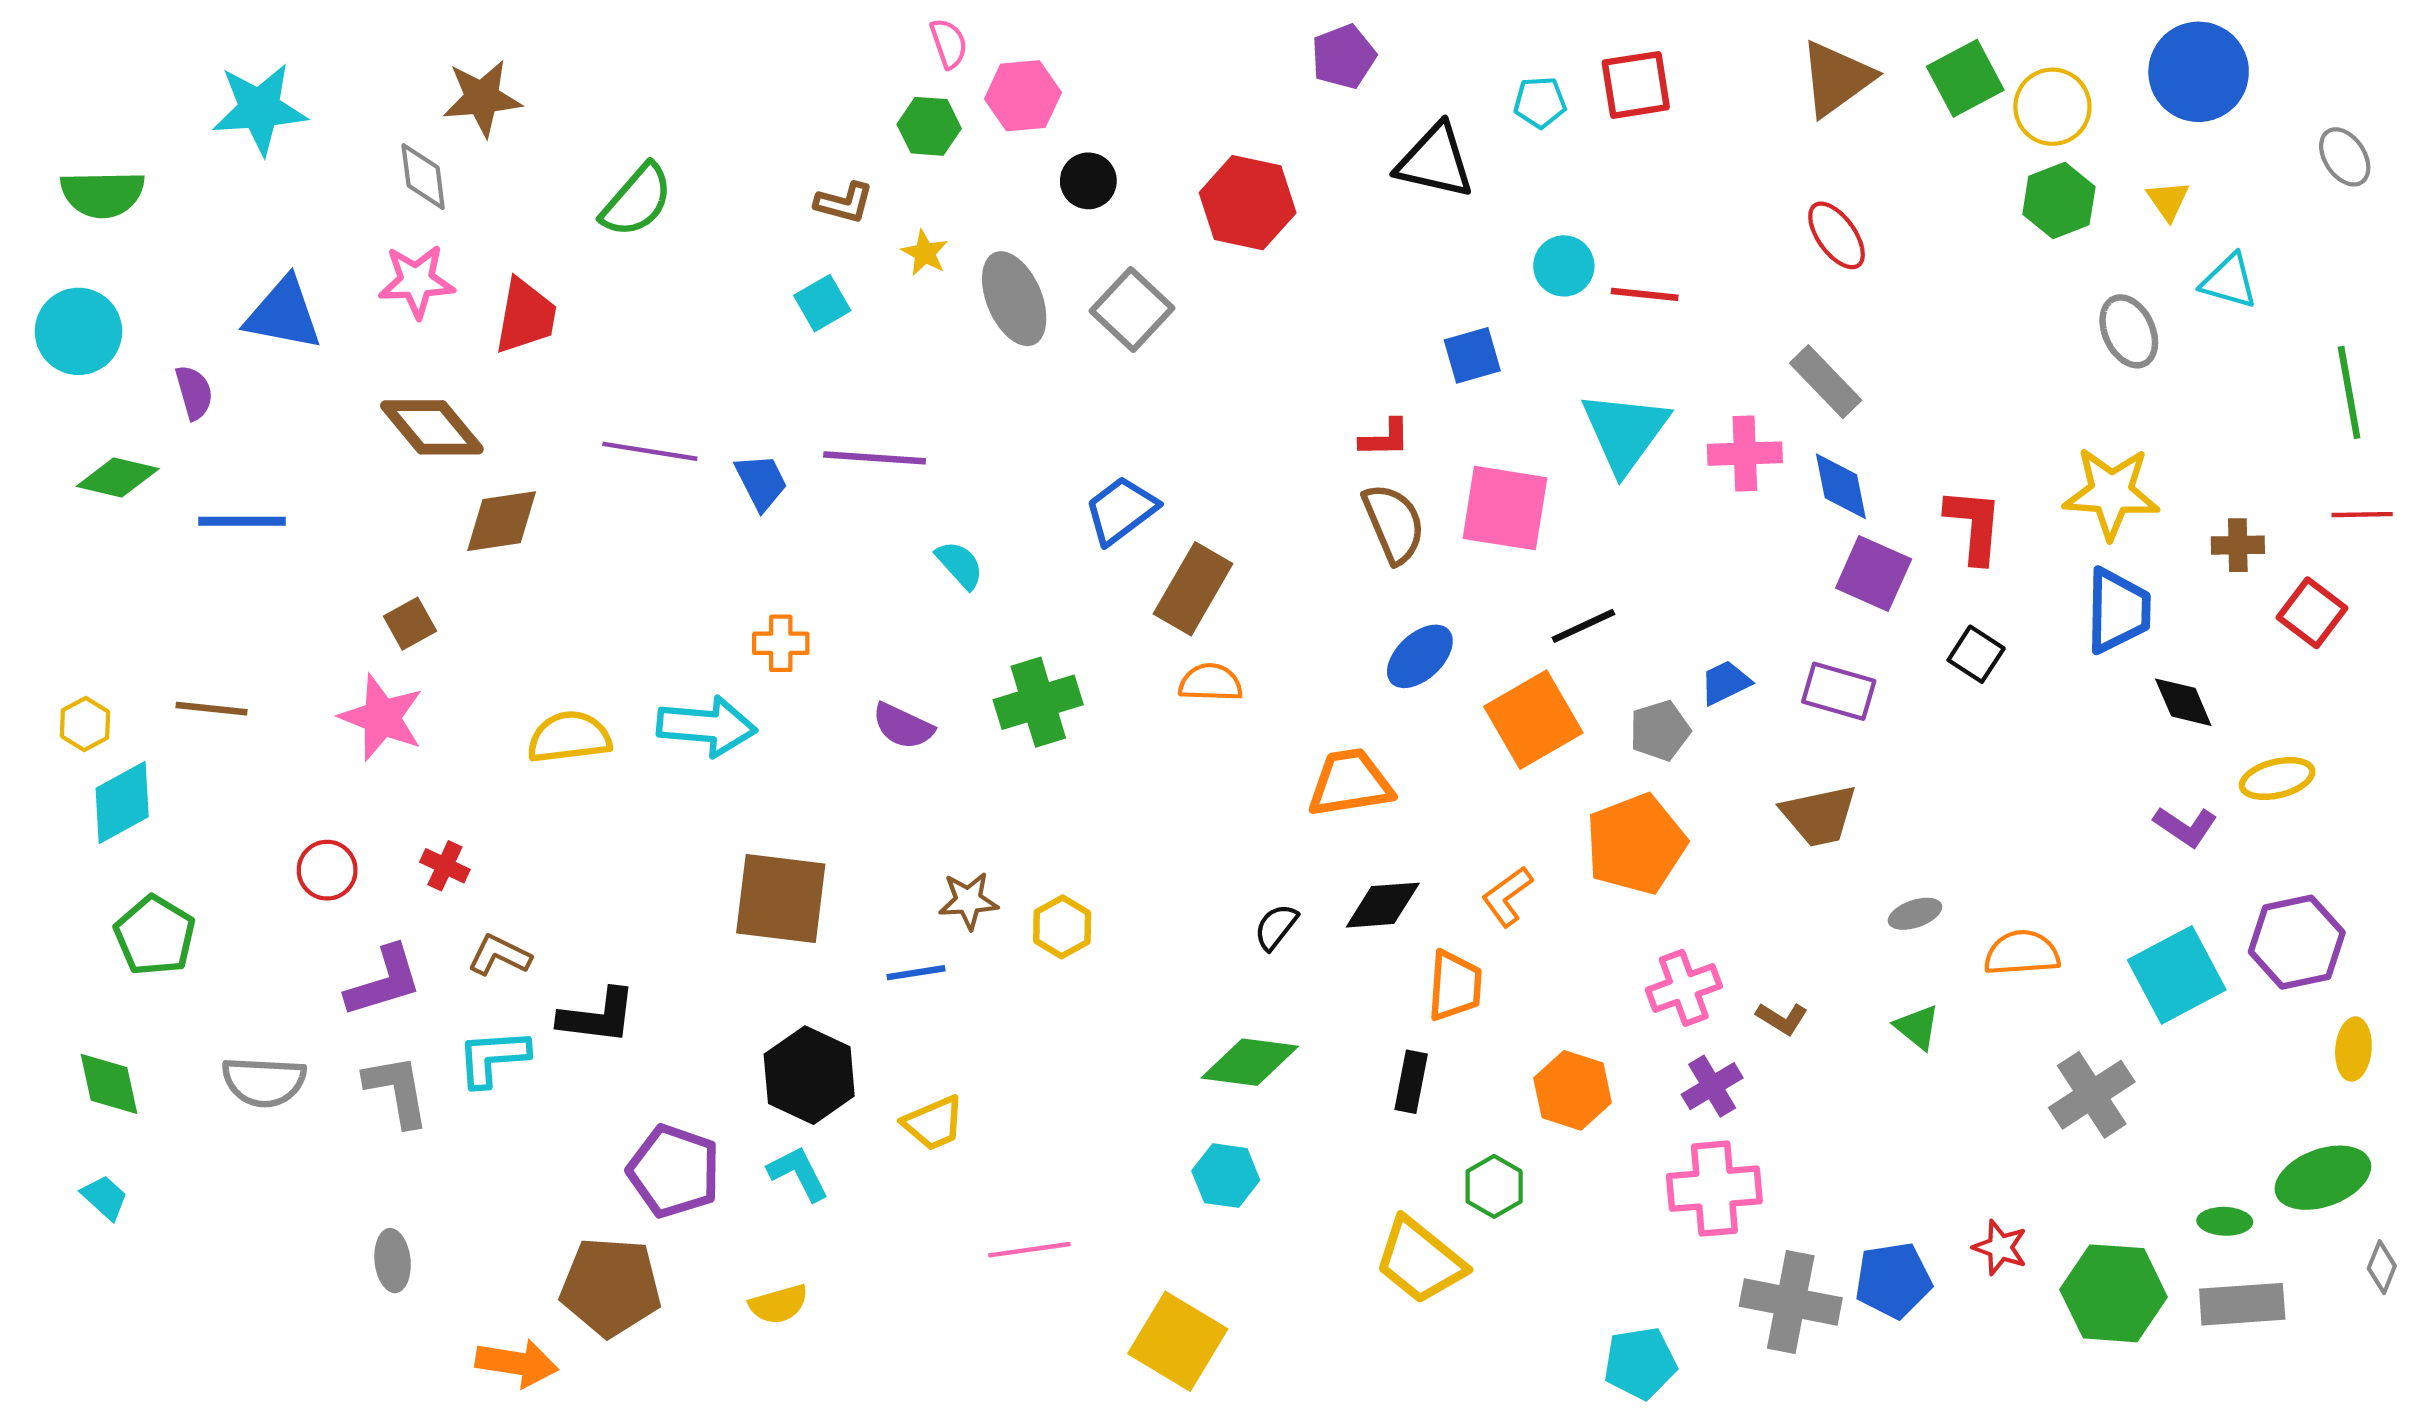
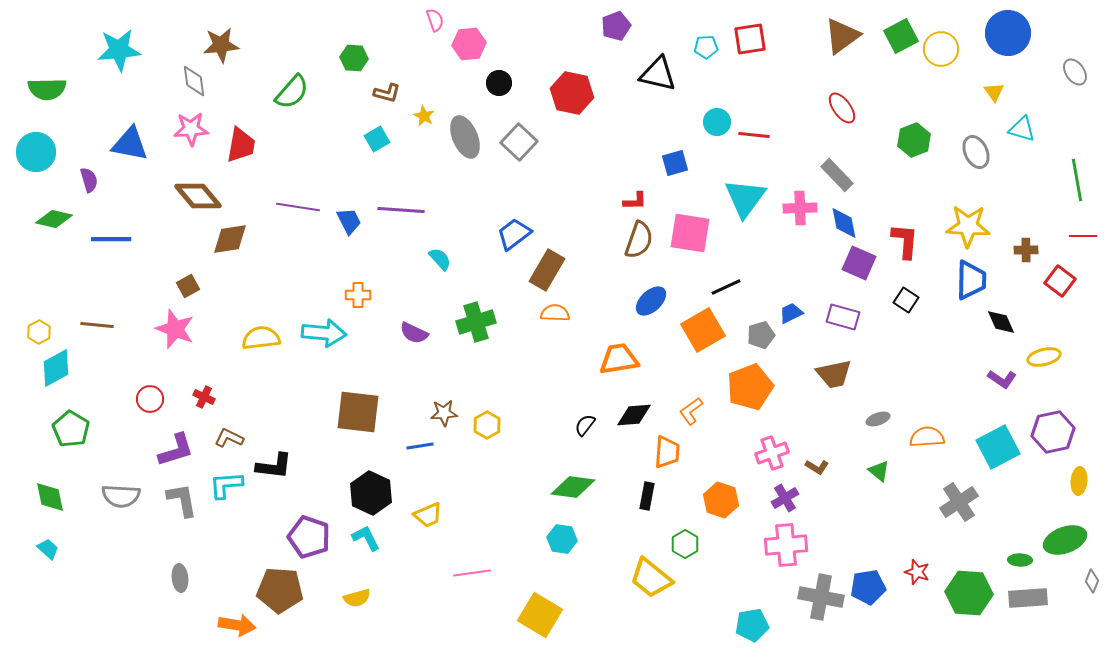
green hexagon: (929, 126) -> (354, 58), moved
green hexagon: (2059, 201) -> (914, 140), moved
brown semicircle: (1394, 523) -> (639, 240), turned 42

